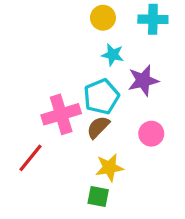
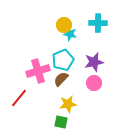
yellow circle: (103, 18) -> (64, 25), moved
cyan cross: (153, 19) -> (98, 23), moved
purple star: (143, 81) -> (94, 62), moved

